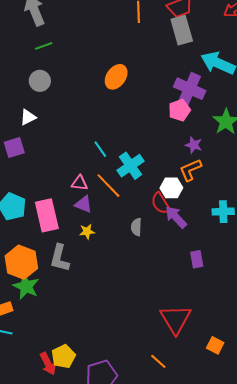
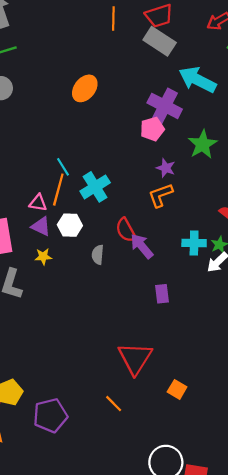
gray rectangle: (182, 30) -> (160, 41), turned -44
orange line: (108, 186) -> (58, 190), moved, turned 56
white hexagon: (171, 188) -> (70, 225), moved

